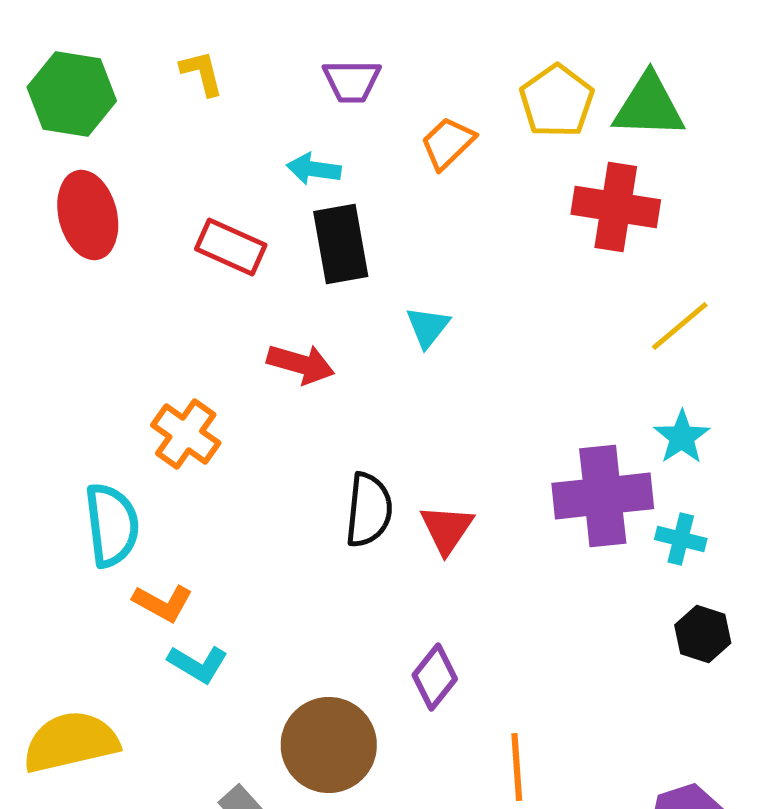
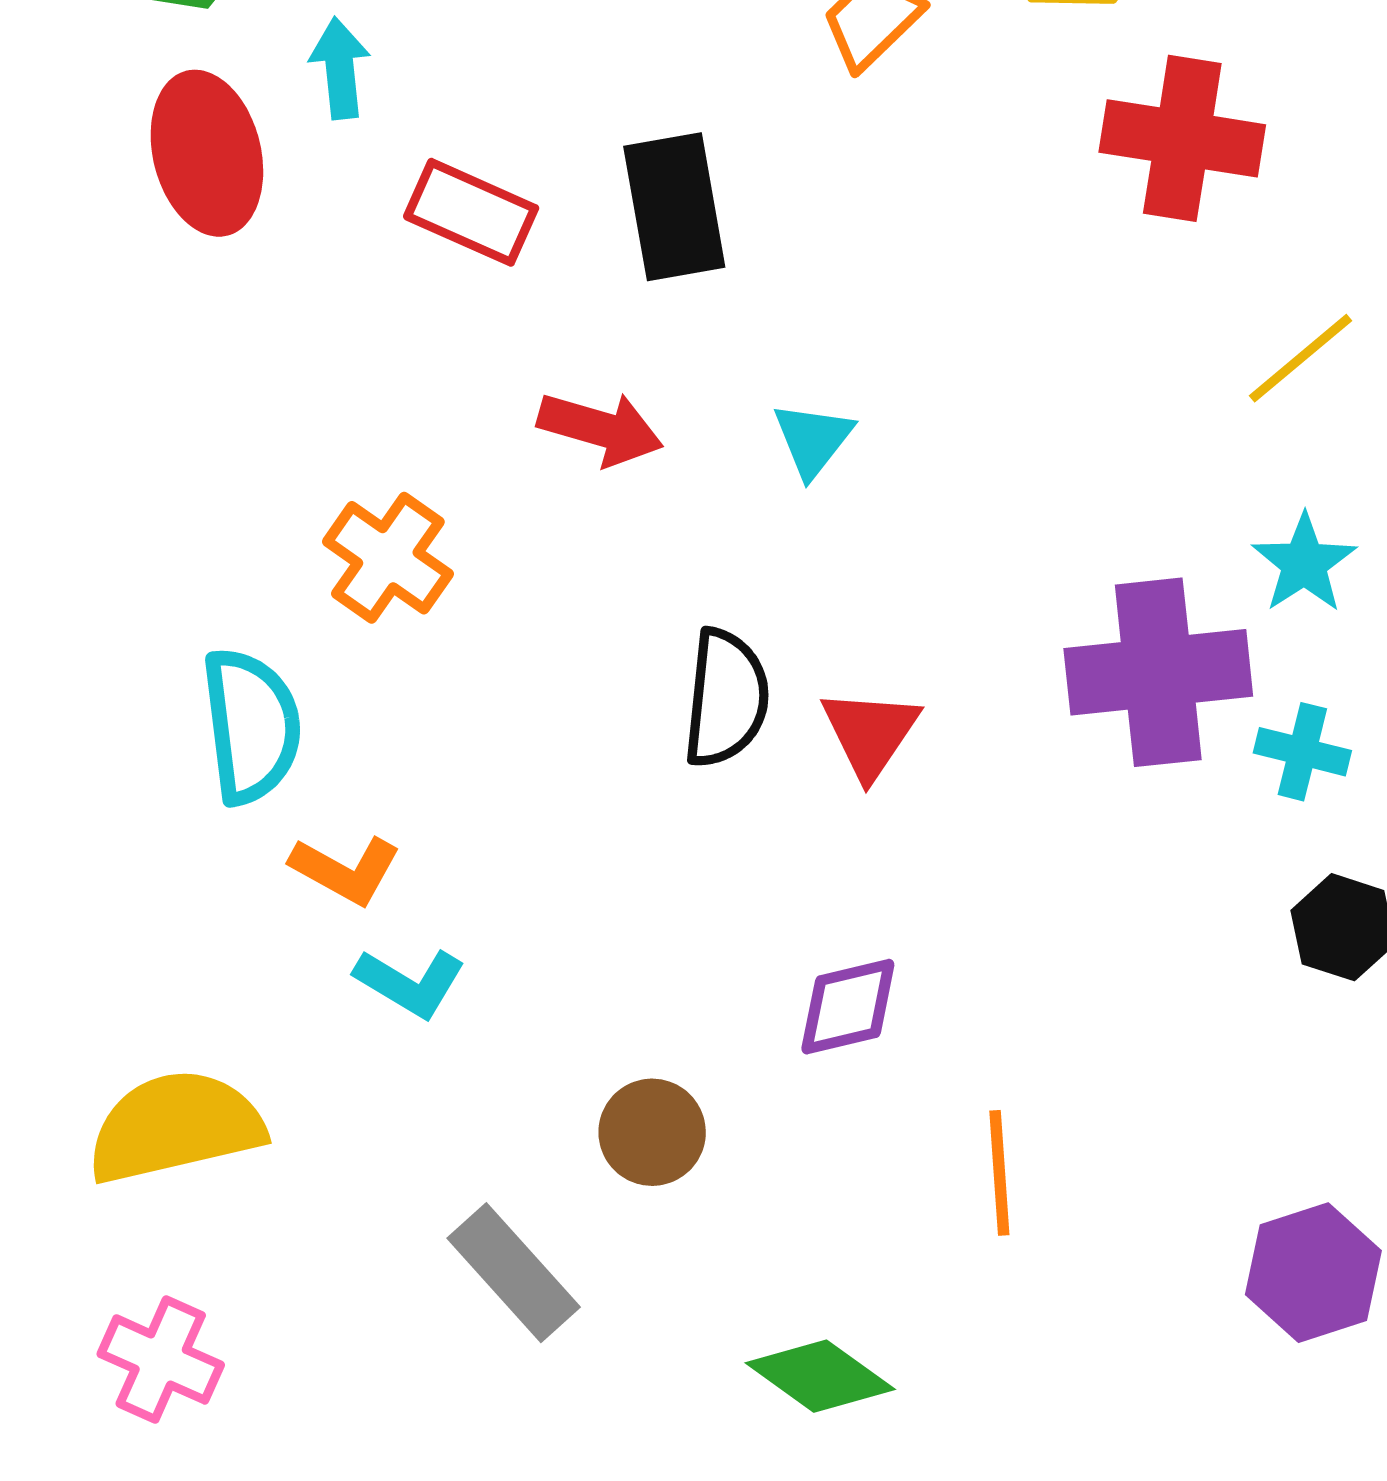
cyan arrow: (314, 169) -> (340, 68), moved, turned 76
cyan triangle: (428, 327) -> (813, 440), moved
purple diamond: (435, 677) -> (848, 1007), turned 38
brown circle: (329, 745) -> (652, 1132), size x0.6

